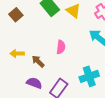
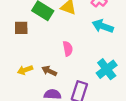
brown square: (16, 15) -> (21, 28), moved, turned -32

